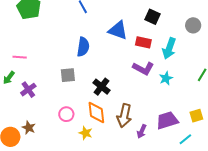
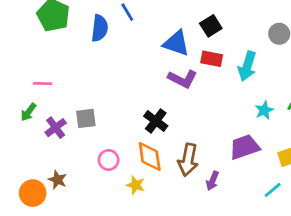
black square: (152, 17) -> (211, 26), moved, turned 35
blue semicircle: (83, 47) -> (100, 28), moved
purple L-shape: (143, 68) -> (182, 79), moved
gray square: (68, 75) -> (86, 118), moved
cyan star: (166, 78) -> (264, 110), moved
purple trapezoid: (167, 120) -> (245, 147), moved

